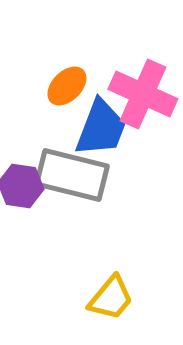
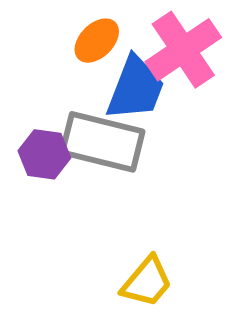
pink cross: (143, 94) -> (183, 50), turned 32

